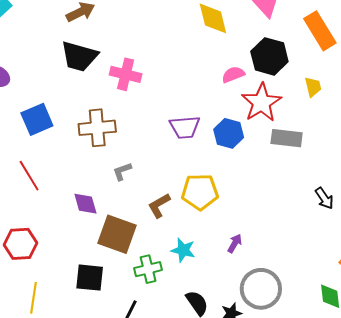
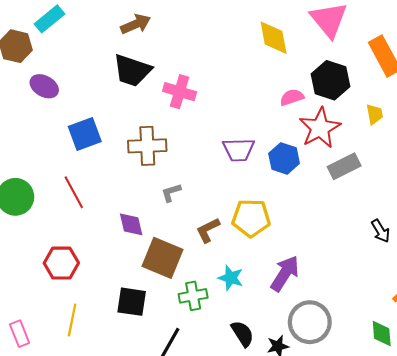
gray rectangle: (287, 138) -> (344, 166), turned -36
purple arrow: (235, 243) -> (285, 273), size x1.8

